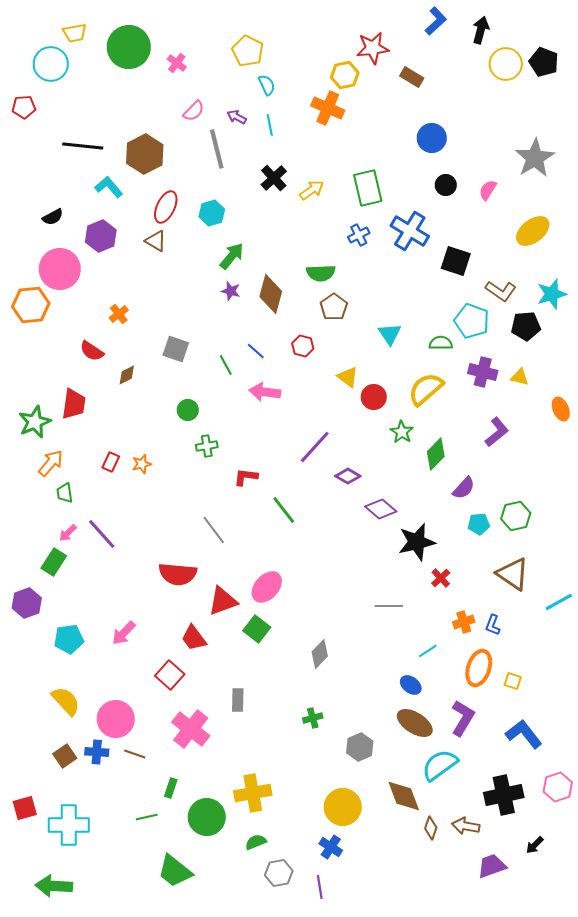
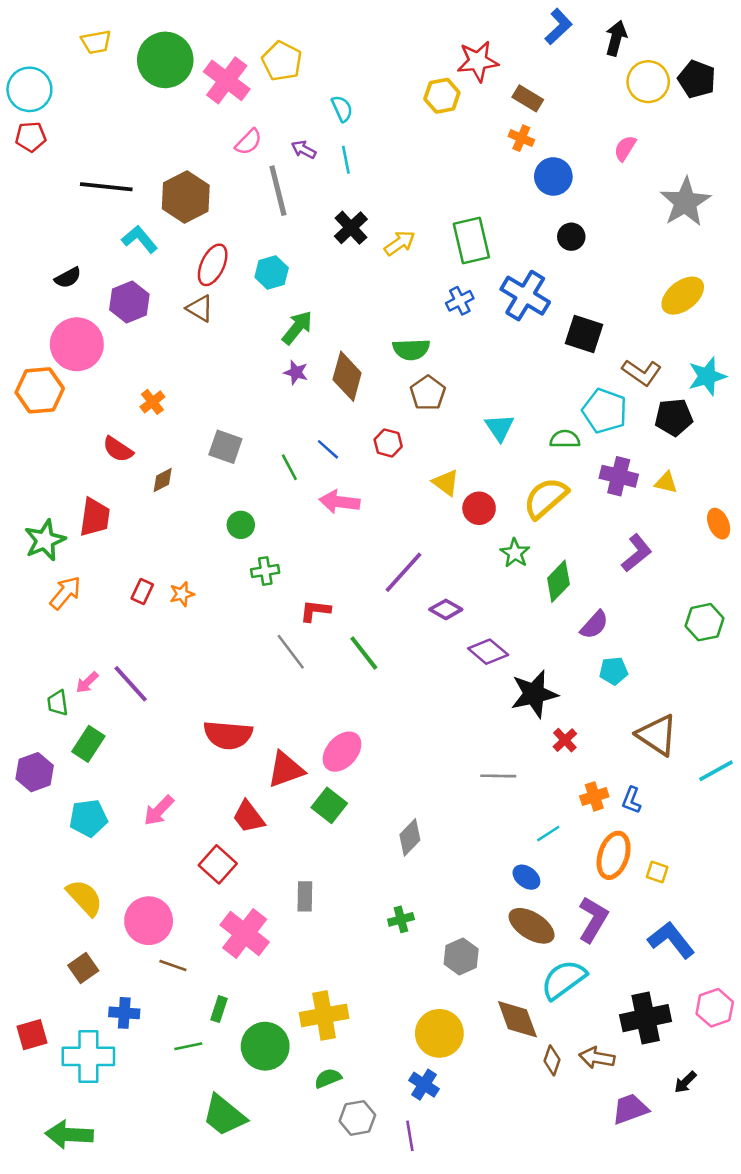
yellow pentagon: (248, 51) -> (282, 61), moved
pink cross: (177, 63) -> (227, 80), size x1.8
cyan circle: (51, 64) -> (29, 89), moved
orange cross: (328, 108) -> (521, 138), moved, size x0.6
pink semicircle: (488, 190) -> (625, 148), moved
green trapezoid: (65, 493) -> (58, 703), moved
green hexagon: (516, 516) -> (704, 622), moved
gray line: (214, 530) -> (291, 652), moved
green rectangle: (54, 562) -> (88, 744), moved
blue cross: (97, 752) -> (124, 1013), moved

